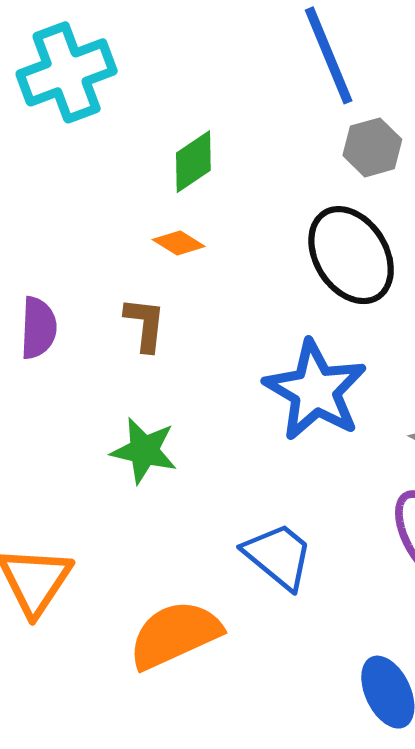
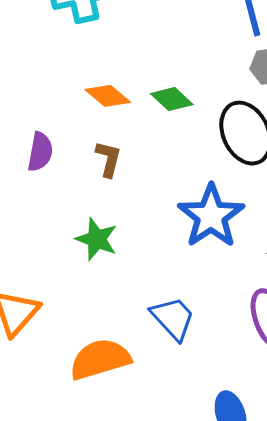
green diamond: (193, 162) -> (172, 99), moved, turned 69
orange diamond: (179, 243) -> (108, 96), moved, size x1.4

